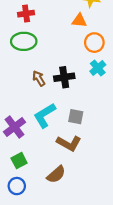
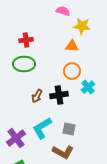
orange circle: (94, 43) -> (72, 71), moved
brown arrow: (39, 78) -> (37, 96), turned -120

